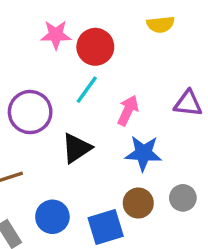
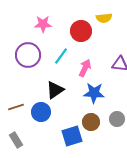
red circle: (95, 47) -> (81, 31), moved
purple circle: (30, 112) -> (28, 55), moved
blue circle: (52, 217) -> (41, 112), moved

